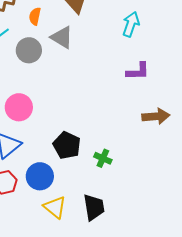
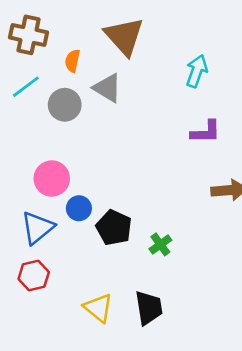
green cross: (103, 158) -> (160, 244), turned 30
blue circle: (40, 176) -> (79, 208), moved, size x0.7

